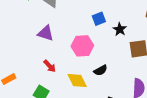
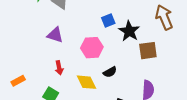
black star: (120, 29) -> (129, 31), size x1.5
red arrow: (50, 66) -> (59, 68), turned 32

